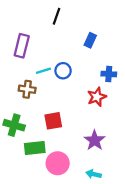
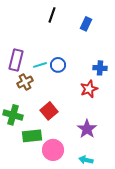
blue rectangle: (90, 40) -> (86, 24), moved
purple rectangle: (22, 46) -> (16, 60), moved
brown cross: (27, 89) -> (25, 82), turned -35
red square: (53, 121) -> (49, 111), turned -30

